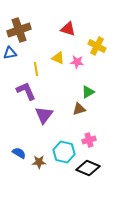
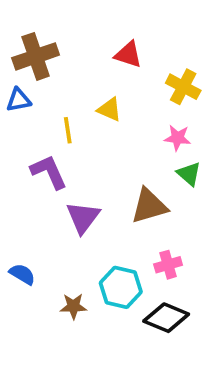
pink star: (77, 62) -> (178, 138), moved
green triangle: (88, 92) -> (189, 174), moved, turned -48
brown triangle: (79, 109) -> (149, 206), size x1.5
blue semicircle: (19, 153) -> (22, 274), moved

